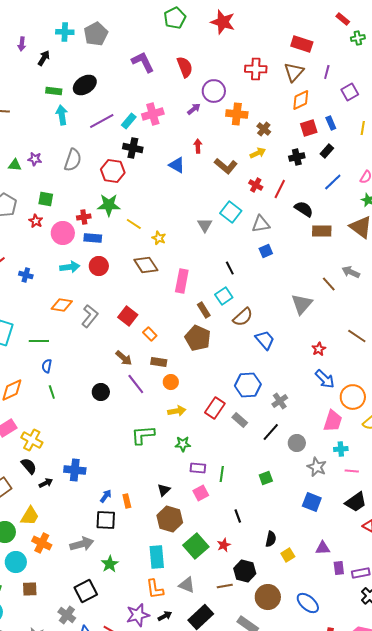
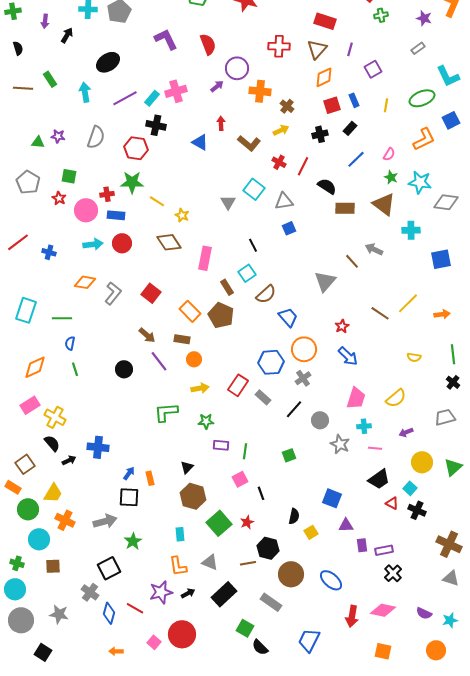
green rectangle: (54, 91) -> (50, 79), moved, turned 49
orange rectangle: (150, 334) -> (190, 311), moved, size x1.5
orange circle: (353, 397) -> (304, 349), moved
pink square: (201, 493) -> (240, 479), moved
blue square: (312, 502) -> (332, 498), moved
cyan rectangle: (157, 557) -> (180, 534), size x0.6

